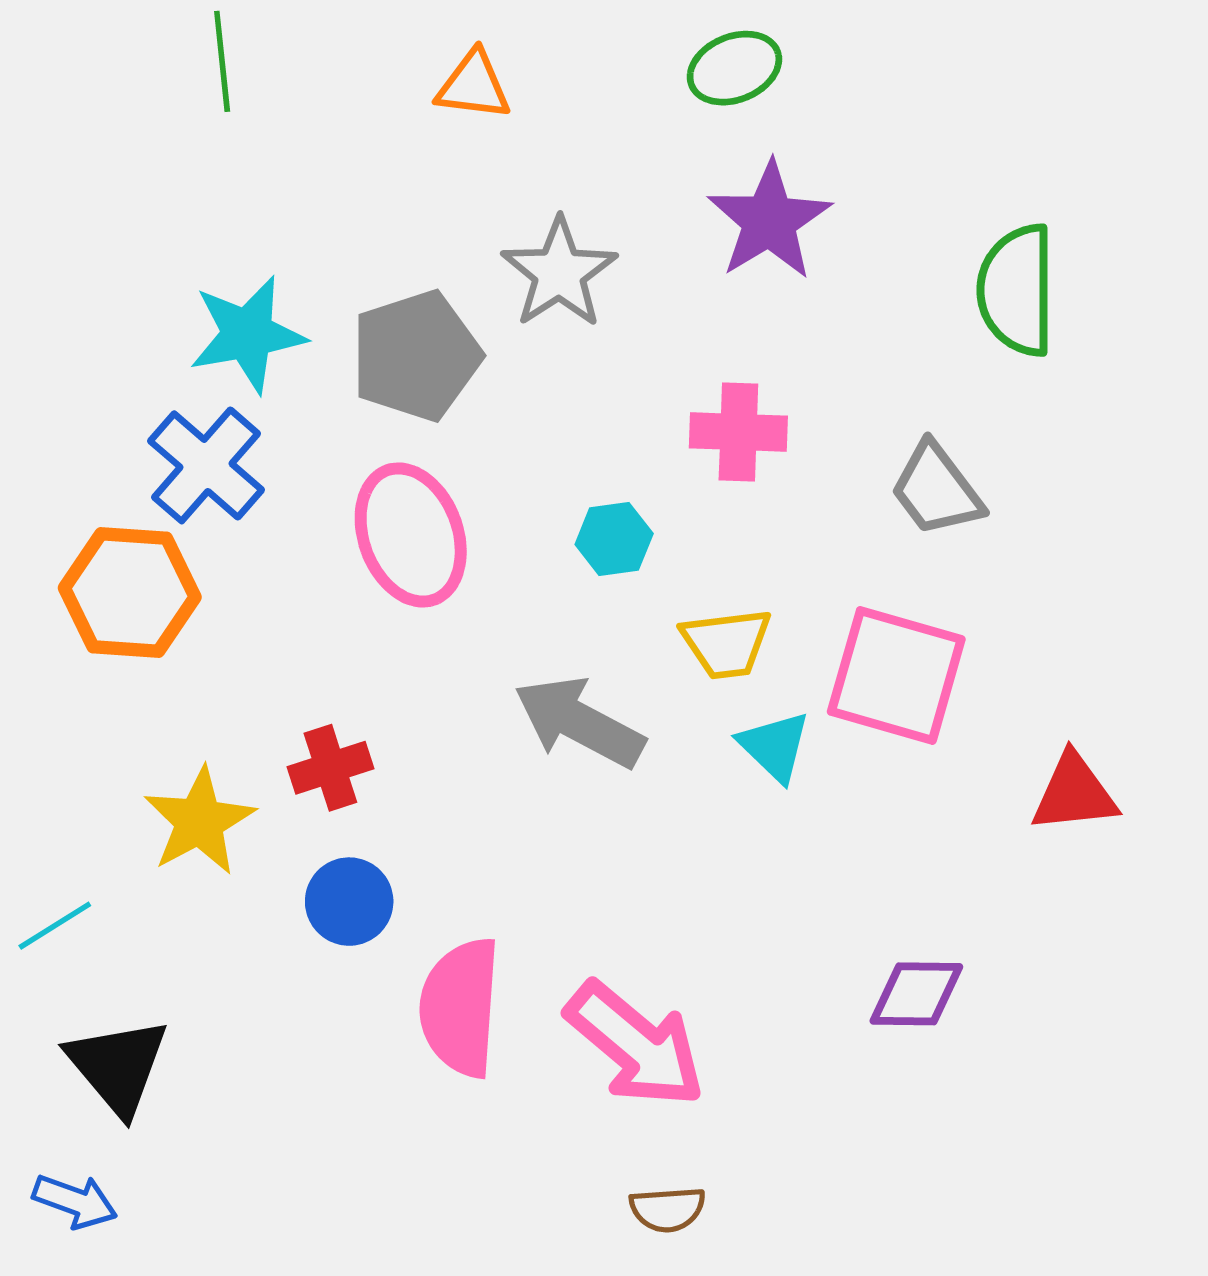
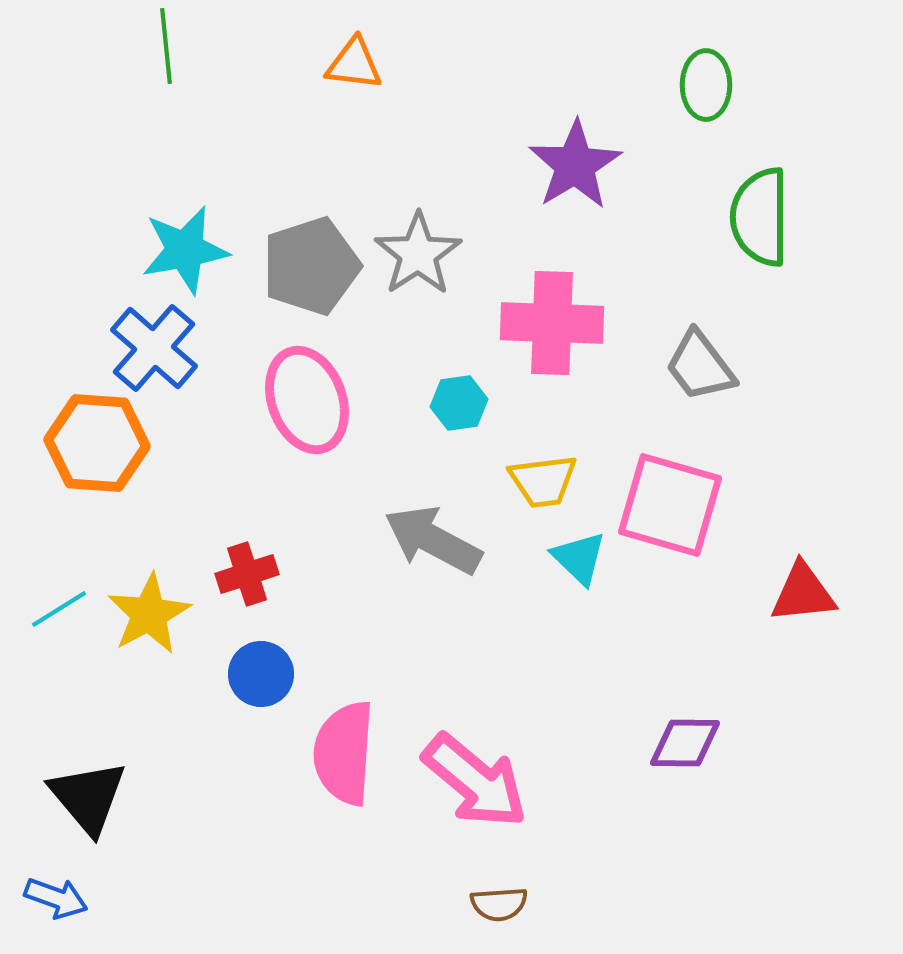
green ellipse: (734, 68) -> (706, 85), moved, turned -68
gray star: (559, 273) -> (418, 254), moved
pink cross: (738, 432) -> (552, 323), size x1.4
cyan line: (55, 926) -> (59, 609), moved

